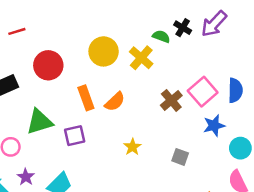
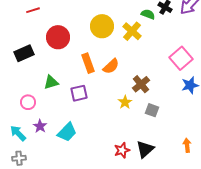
brown cross: (171, 100) -> (141, 84), moved
green triangle: (40, 122) -> (51, 82), size x0.7
gray square: (180, 157) -> (152, 110), moved

